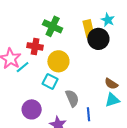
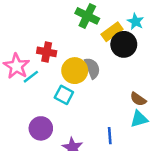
green cross: (53, 26) -> (87, 16), moved
yellow rectangle: (89, 29) -> (112, 32), turned 66
gray semicircle: (72, 98) -> (92, 68), moved

